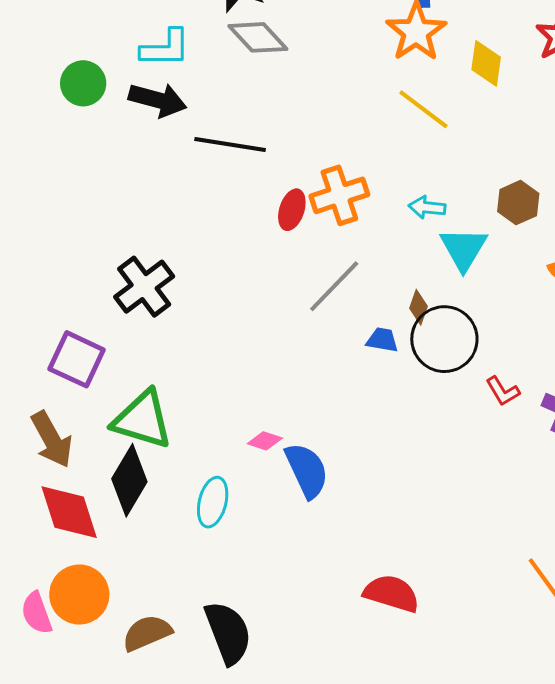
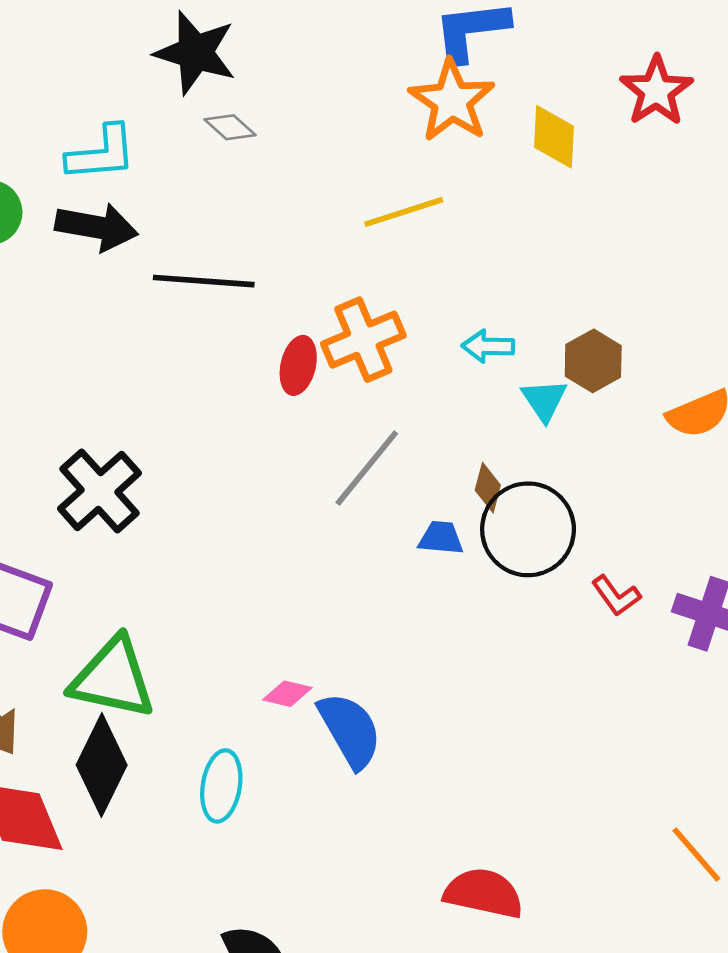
gray diamond: (258, 37) -> (230, 127), size x0.6
yellow line: (423, 109) -> (404, 212), moved, turned -50
brown hexagon: (518, 203) -> (593, 361), moved
cyan triangle: (464, 249) -> (544, 400), size x0.7

